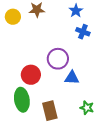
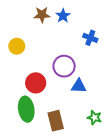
blue star: (76, 11) -> (63, 16), moved
yellow circle: (13, 17) -> (17, 46), moved

